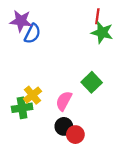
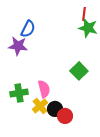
purple star: (21, 21) -> (18, 46), moved
yellow cross: (32, 95) -> (40, 106), moved
pink semicircle: (64, 101) -> (44, 89), moved, turned 138

